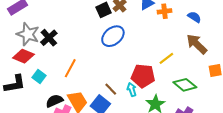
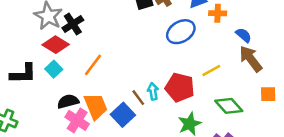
blue semicircle: (194, 17) -> (244, 35), moved
blue ellipse: (113, 36) -> (181, 32), moved
red diamond: (23, 56) -> (56, 45), moved
cyan arrow: (132, 90) -> (153, 91), moved

